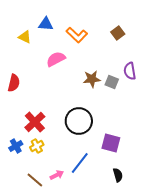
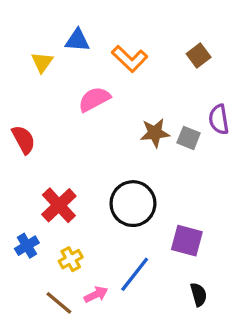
yellow triangle: (25, 37) -> (42, 62), turned 40
red semicircle: (14, 83) -> (24, 140), turned -42
yellow cross: (37, 146) -> (71, 259), moved

